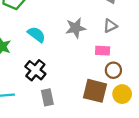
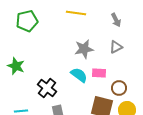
cyan semicircle: (36, 34) -> (79, 75), moved
pink rectangle: (103, 51) -> (99, 73), moved

